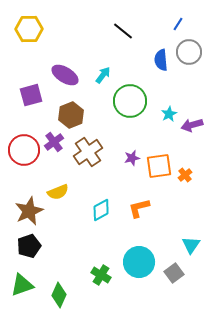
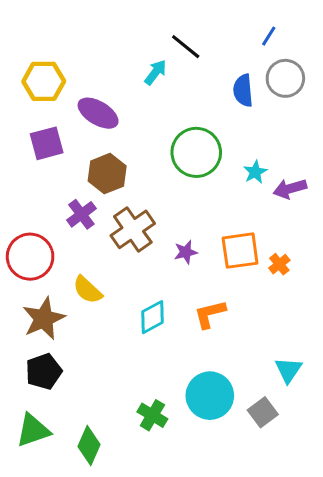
yellow hexagon: (29, 29) -> (44, 81), moved
cyan arrow: (103, 75) -> (155, 72), moved
red circle: (24, 150) -> (30, 257), moved
purple star: (132, 158) -> (186, 252), moved
yellow semicircle: (58, 192) -> (87, 290), turned 65

